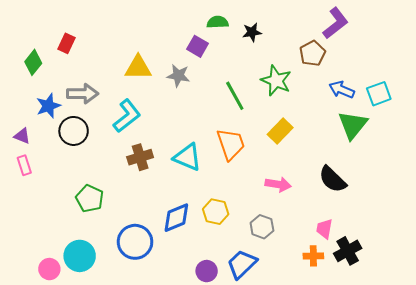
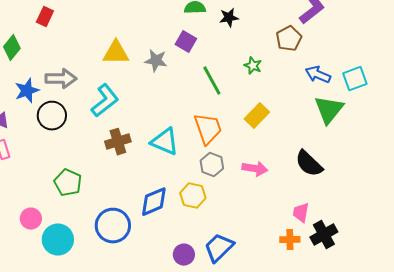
red rectangle: (67, 43) -> (45, 17), moved
purple square: (197, 46) -> (186, 42), moved
green star: (276, 81) -> (253, 66), size x0.6
gray hexagon: (262, 227) -> (212, 165), moved
pink circle: (49, 269) -> (31, 219), moved

